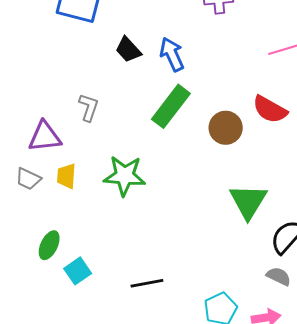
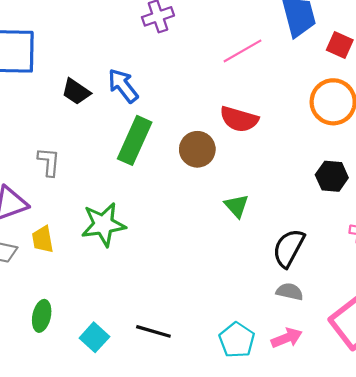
green triangle: (248, 201) -> (237, 206), moved, size x0.6
cyan square: (78, 271) -> (94, 337), moved
black line: (147, 283) -> (153, 331), turned 40

